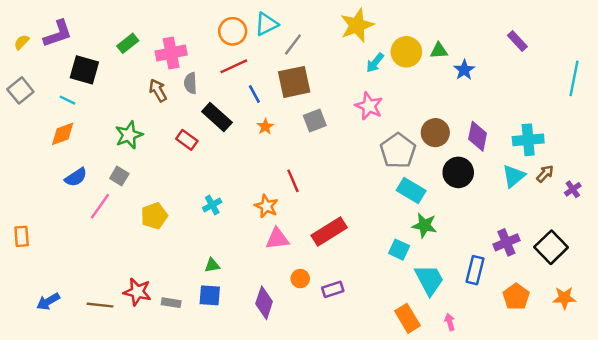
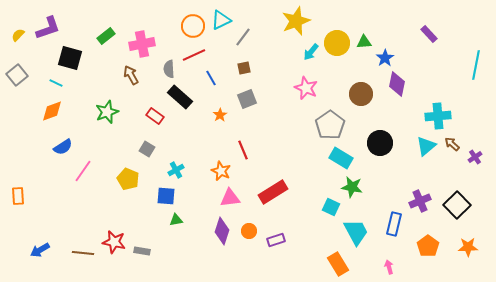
brown square: (294, 82) -> (244, 68), size x0.5
gray semicircle: (190, 83) -> (169, 69), moved
gray square: (315, 121) -> (247, 99), moved
orange star: (265, 127) -> (220, 115), moved
brown circle: (435, 133) -> (361, 94), moved
purple diamond: (478, 136) -> (397, 84), moved
brown arrow: (545, 174) -> (452, 144), turned -91
gray square: (119, 176) -> (147, 149), moved
yellow pentagon: (154, 216) -> (128, 179), turned -30
blue square: (210, 295) -> (166, 196), moved
purple diamond: (264, 303) -> (222, 231), moved
pink arrow: (450, 322) -> (389, 267), moved

